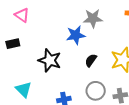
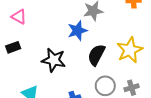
black semicircle: (91, 60) -> (96, 55), size x1.5

